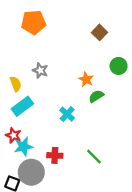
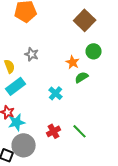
brown square: (100, 32) -> (85, 20), size x1.5
green circle: (119, 66) -> (94, 51), moved
red cross: (55, 155) -> (54, 131), moved, turned -32

